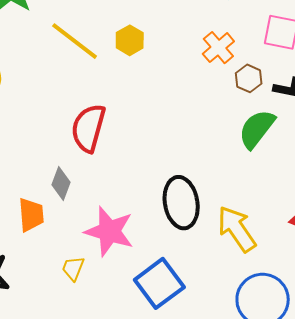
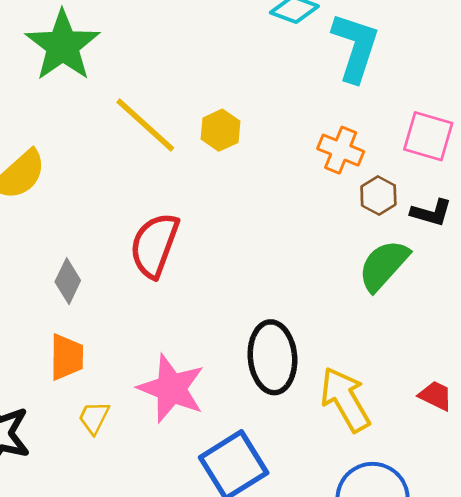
orange cross: (218, 48) -> (341, 150), turned -32
gray diamond: (61, 183) -> (68, 281), moved
yellow trapezoid: (73, 268) -> (94, 418), moved

